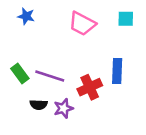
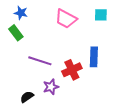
green rectangle: (20, 73) -> (16, 33), moved
black semicircle: (39, 105) -> (27, 97), moved, turned 144

